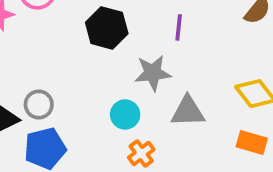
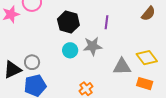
gray triangle: (188, 111) -> (122, 67), moved
cyan circle: (125, 114) -> (70, 50), moved

